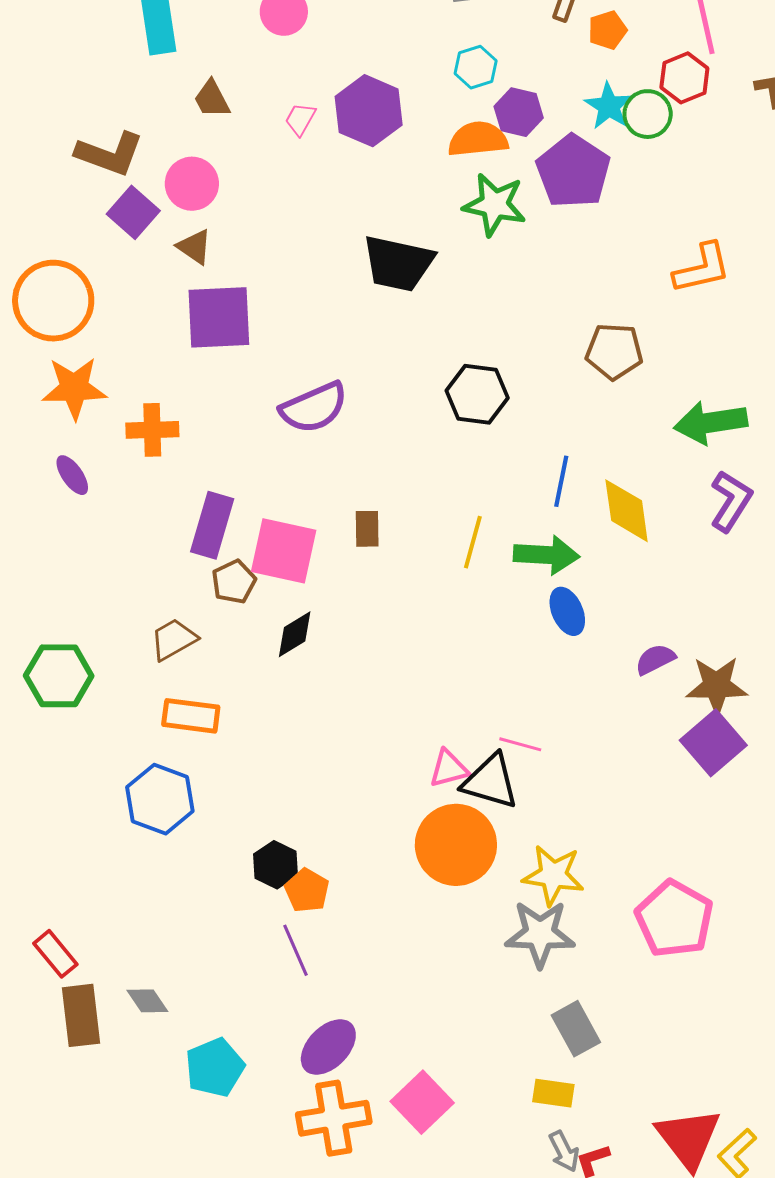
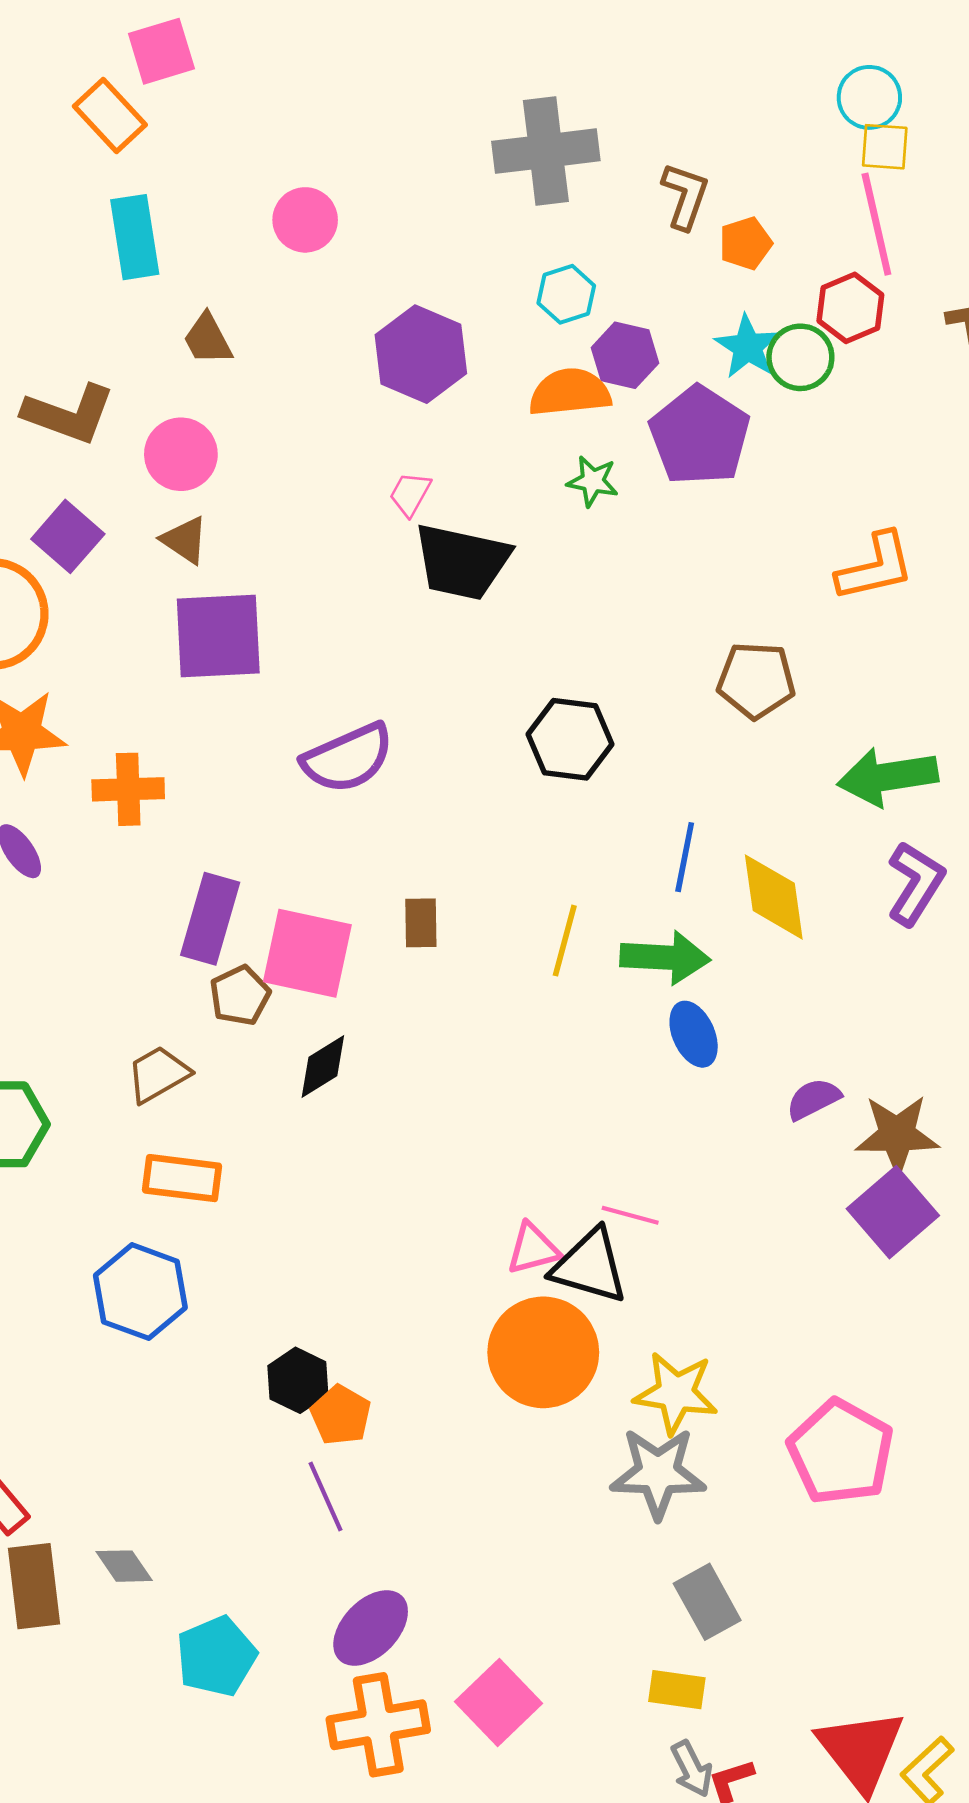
pink trapezoid: (300, 119) -> (410, 494), moved
green star: (494, 205) -> (593, 481), size x0.6
purple square: (133, 212) -> (68, 536), moved

